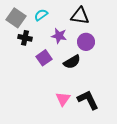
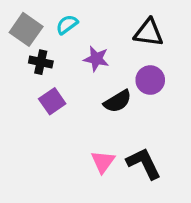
black triangle: (80, 16) -> (149, 33), moved
purple circle: (86, 42) -> (150, 80), moved
purple square: (44, 58) -> (52, 101), moved

